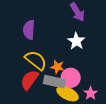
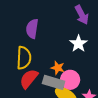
yellow semicircle: (36, 60) -> (24, 58), moved, turned 50

